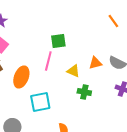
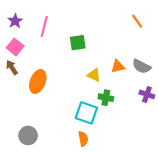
pink line: (48, 61) -> (44, 26), moved
cyan square: (40, 102) -> (86, 113), moved, turned 30

